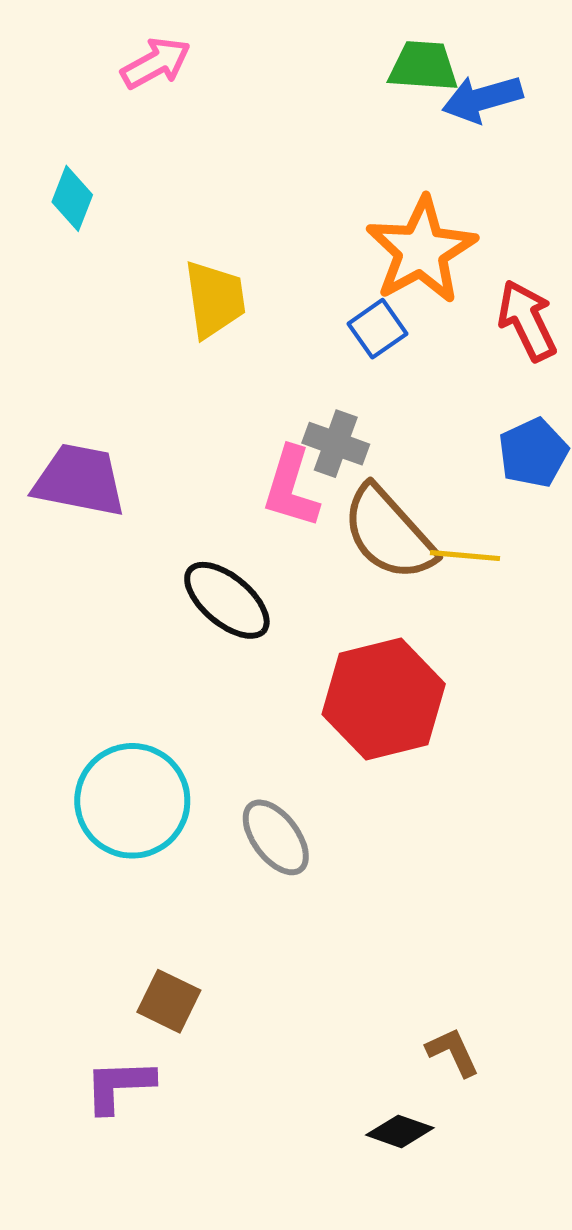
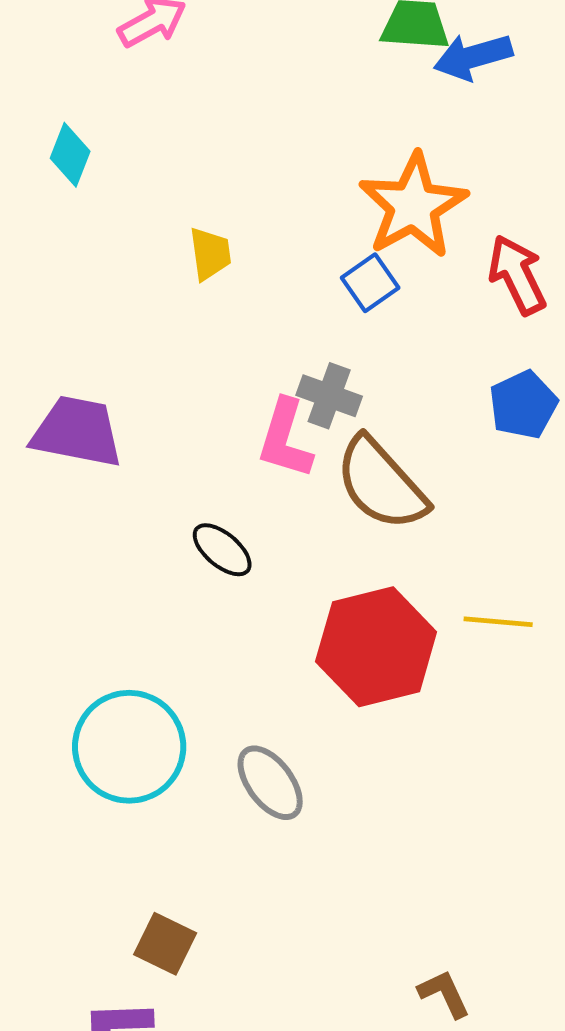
yellow trapezoid: (215, 299) -> (210, 254), size x0.7
yellow line: (465, 556) -> (498, 622), moved
black ellipse: (227, 600) -> (222, 550), size x0.7

